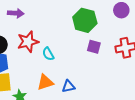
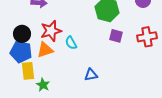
orange triangle: (45, 82) -> (45, 50), moved

